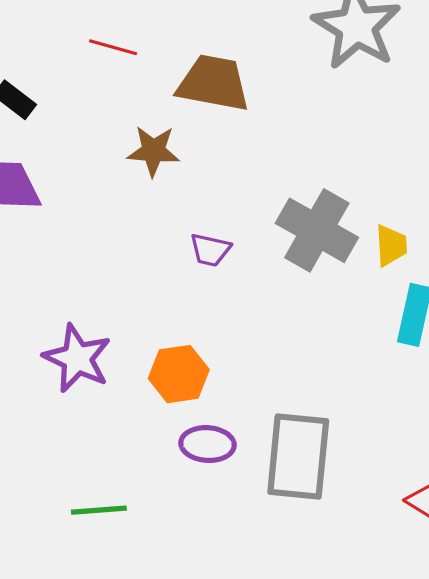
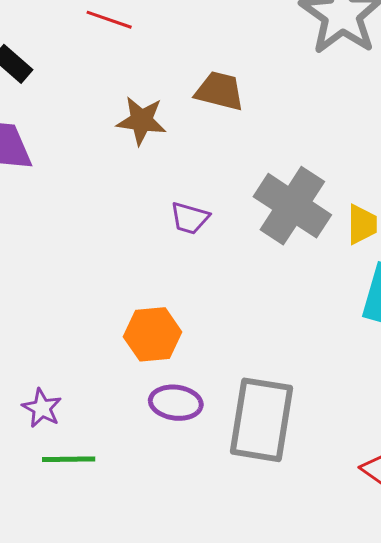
brown trapezoid: (213, 83) -> (219, 91), moved, size x0.7
purple star: (77, 358) -> (42, 408), moved, size x0.6

